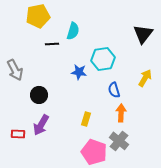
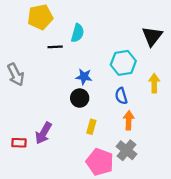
cyan hexagon: (103, 59) -> (123, 63), moved
yellow arrow: (145, 78) -> (154, 83), turned -30
black circle: (39, 95) -> (80, 98), moved

